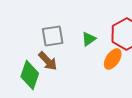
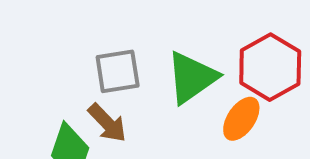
green triangle: (89, 39) -> (192, 78), size x1.8

